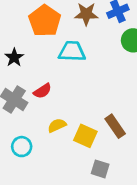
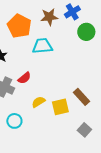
yellow square: (85, 136) -> (60, 107), turned -30
gray square: (100, 169) -> (84, 130), moved, turned 32

